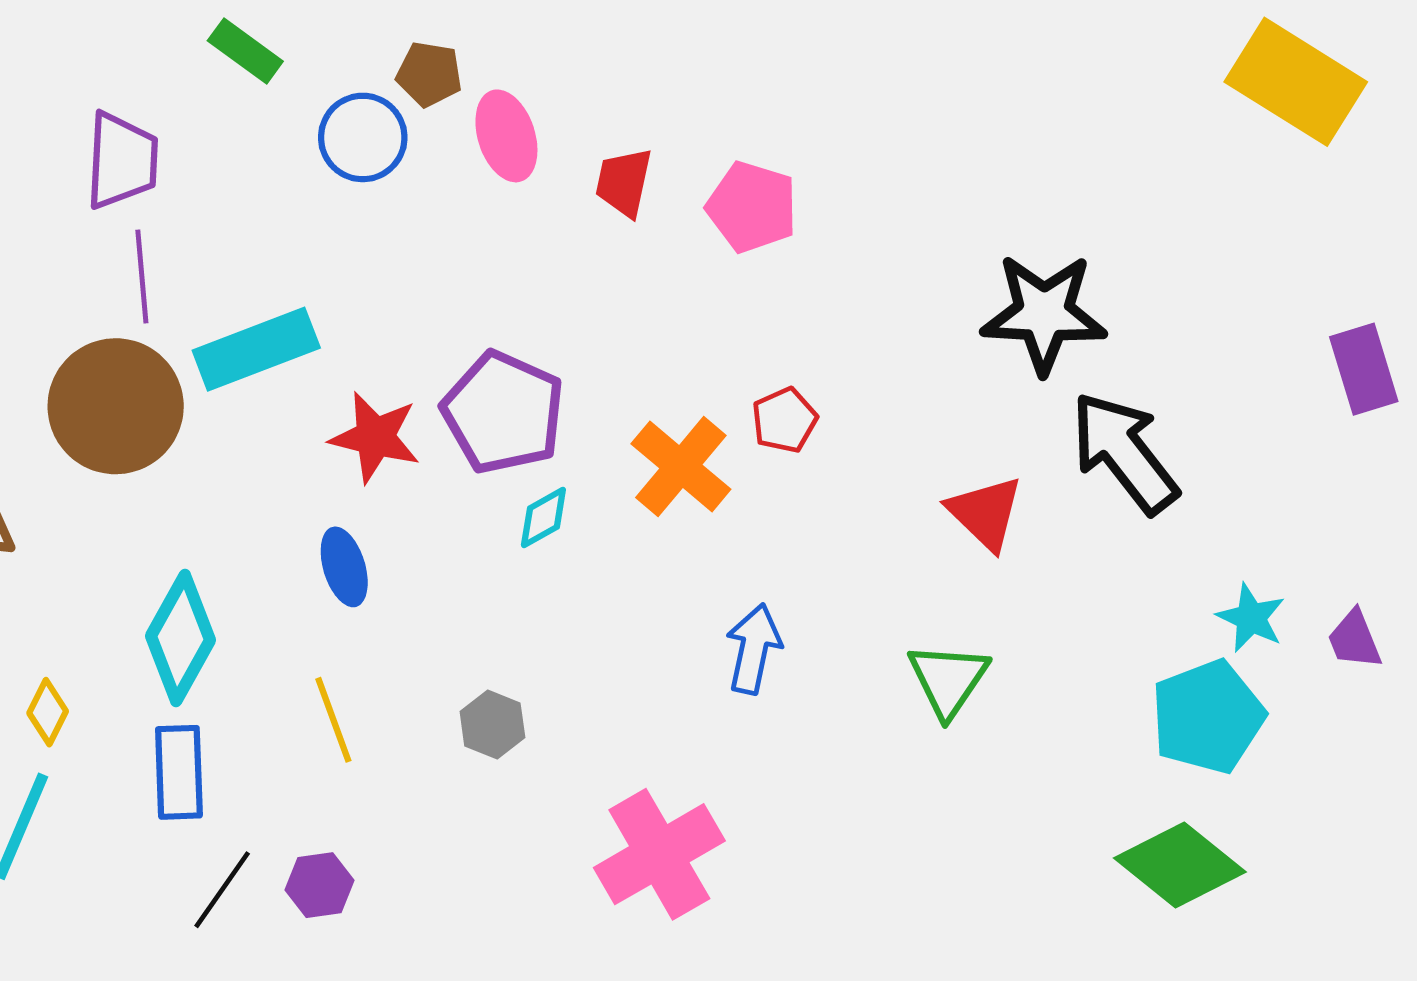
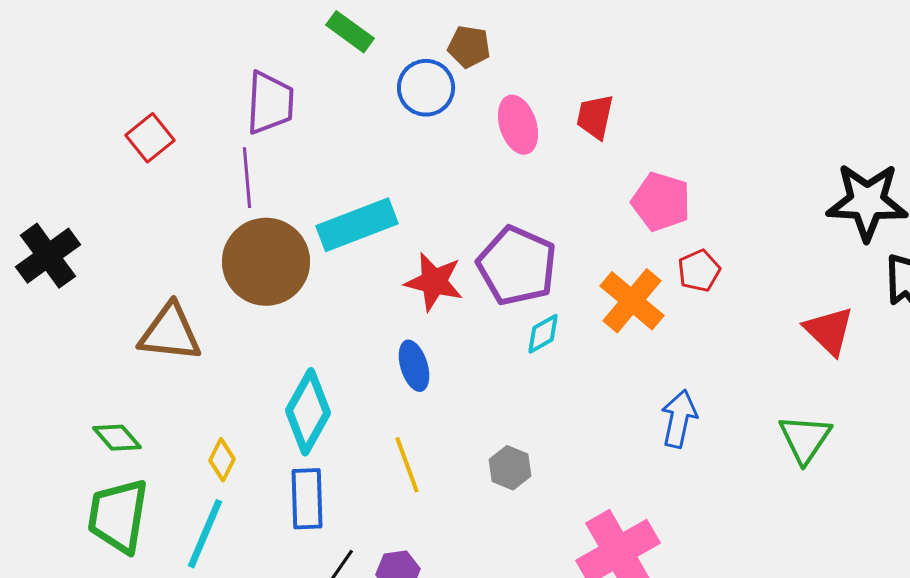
pink ellipse: (506, 136) -> (518, 125), moved
pink pentagon: (752, 207) -> (661, 202), moved
purple line: (142, 276) -> (247, 178), moved

